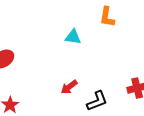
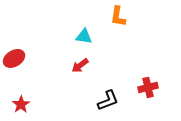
red arrow: (69, 87) -> (80, 65), moved

